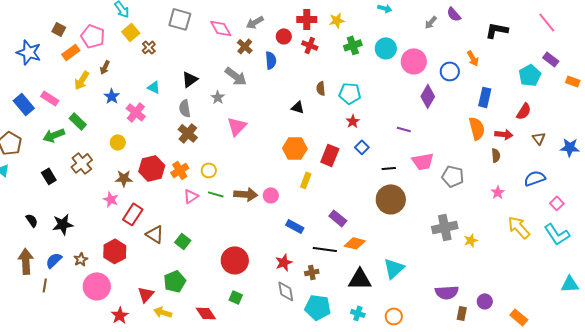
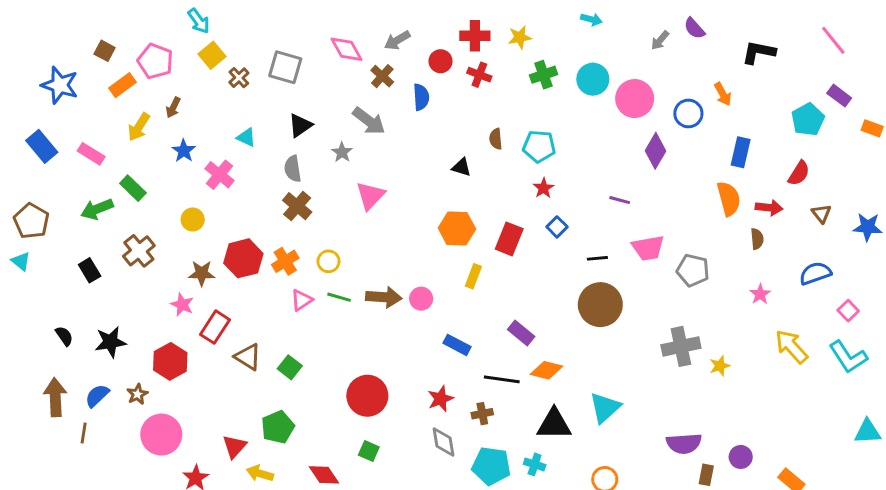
gray square: (180, 19) -> (285, 67), moved
blue rectangle: (24, 104) -> (42, 146), moved
red hexagon: (115, 251) -> (170, 361), moved
cyan cross: (358, 313) -> (535, 464), moved

